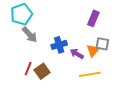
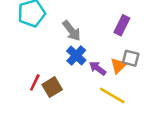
gray arrow: (30, 35) -> (72, 31), moved
blue cross: (59, 45) -> (76, 56), turned -35
yellow line: (90, 74) -> (112, 95), turned 35

